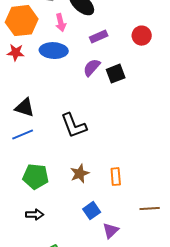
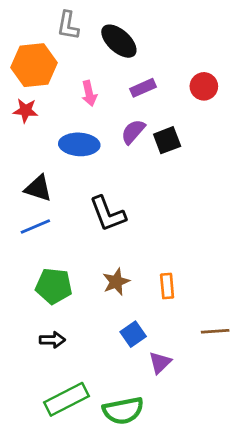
pink arrow: (61, 23) -> (89, 93), moved
blue ellipse: (54, 51) -> (79, 144), moved

